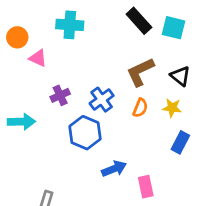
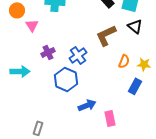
pink triangle: (38, 58) -> (32, 25), turned 32
black triangle: (180, 76) -> (135, 26), moved
orange semicircle: (140, 108) -> (124, 61), moved
yellow star: (172, 108) -> (144, 64), moved

